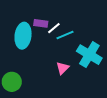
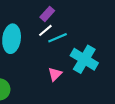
purple rectangle: (41, 23) -> (47, 14), moved, turned -56

